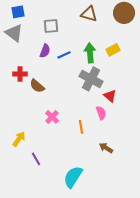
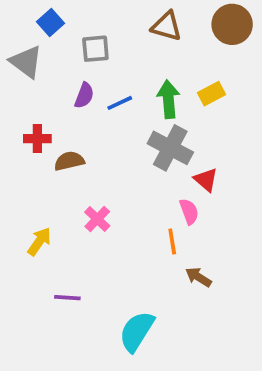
blue square: (18, 12) -> (51, 22), moved, turned -32
brown semicircle: (37, 86) -> (69, 161), turned 126
orange line: (81, 127) -> (172, 241), moved
yellow arrow: (19, 139) -> (39, 241), moved
purple line: (36, 159) -> (67, 298), turned -56

